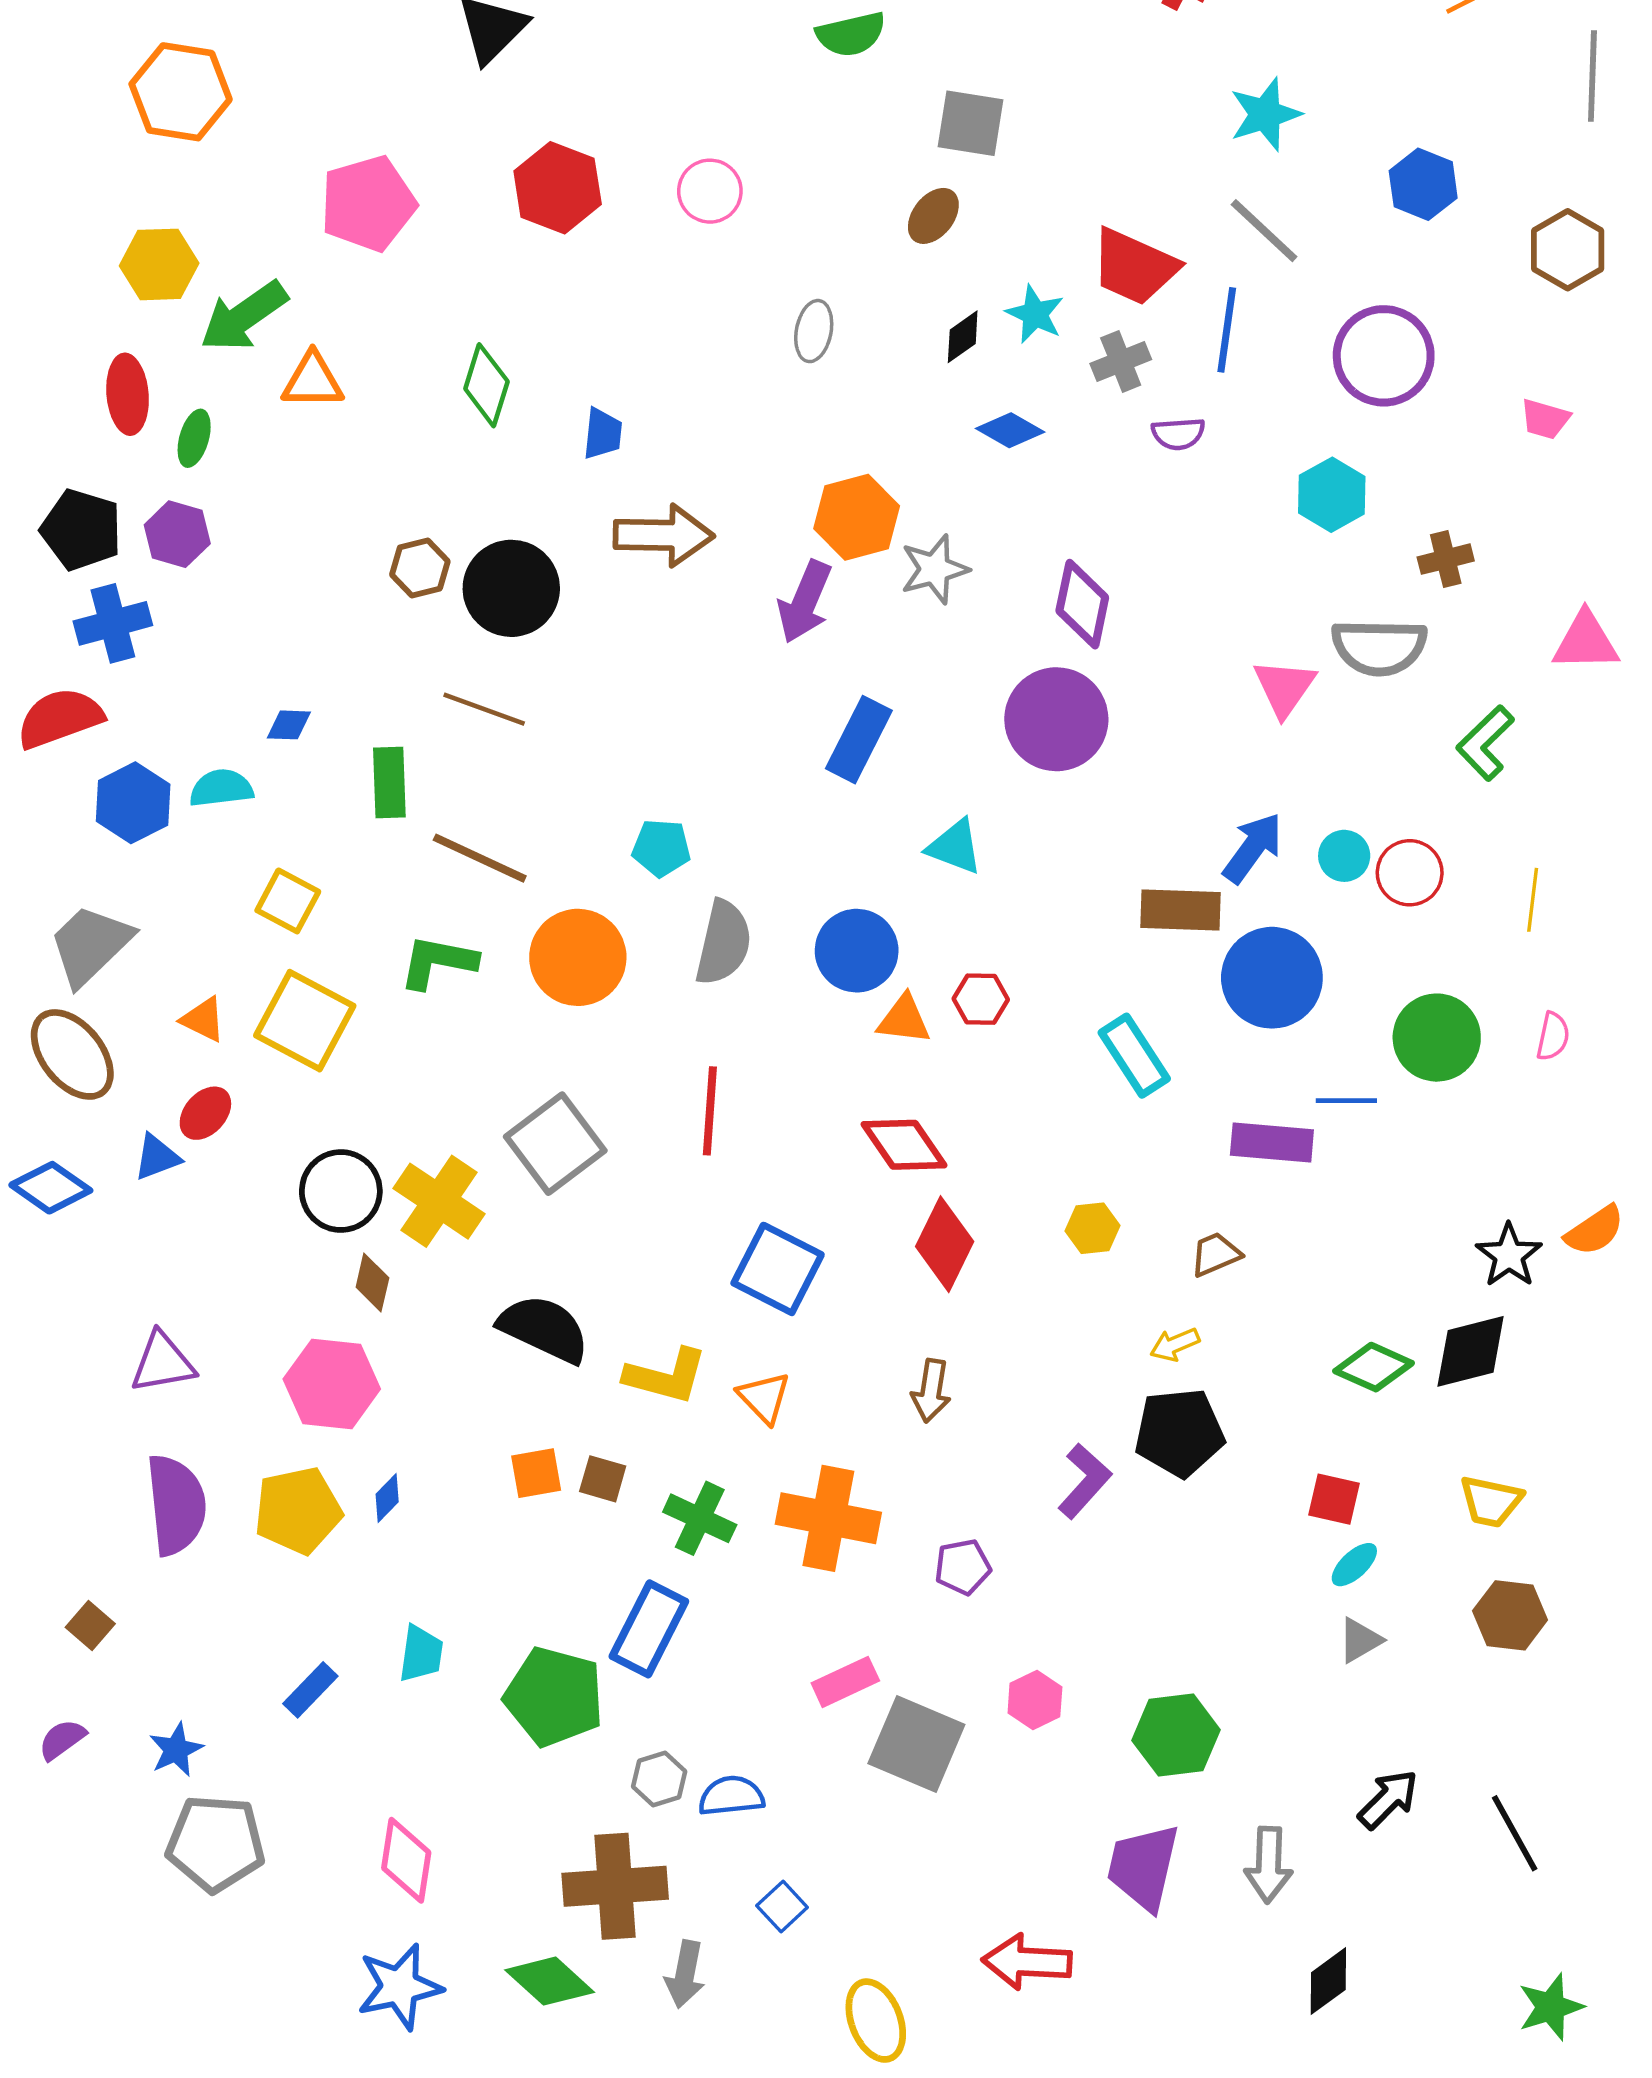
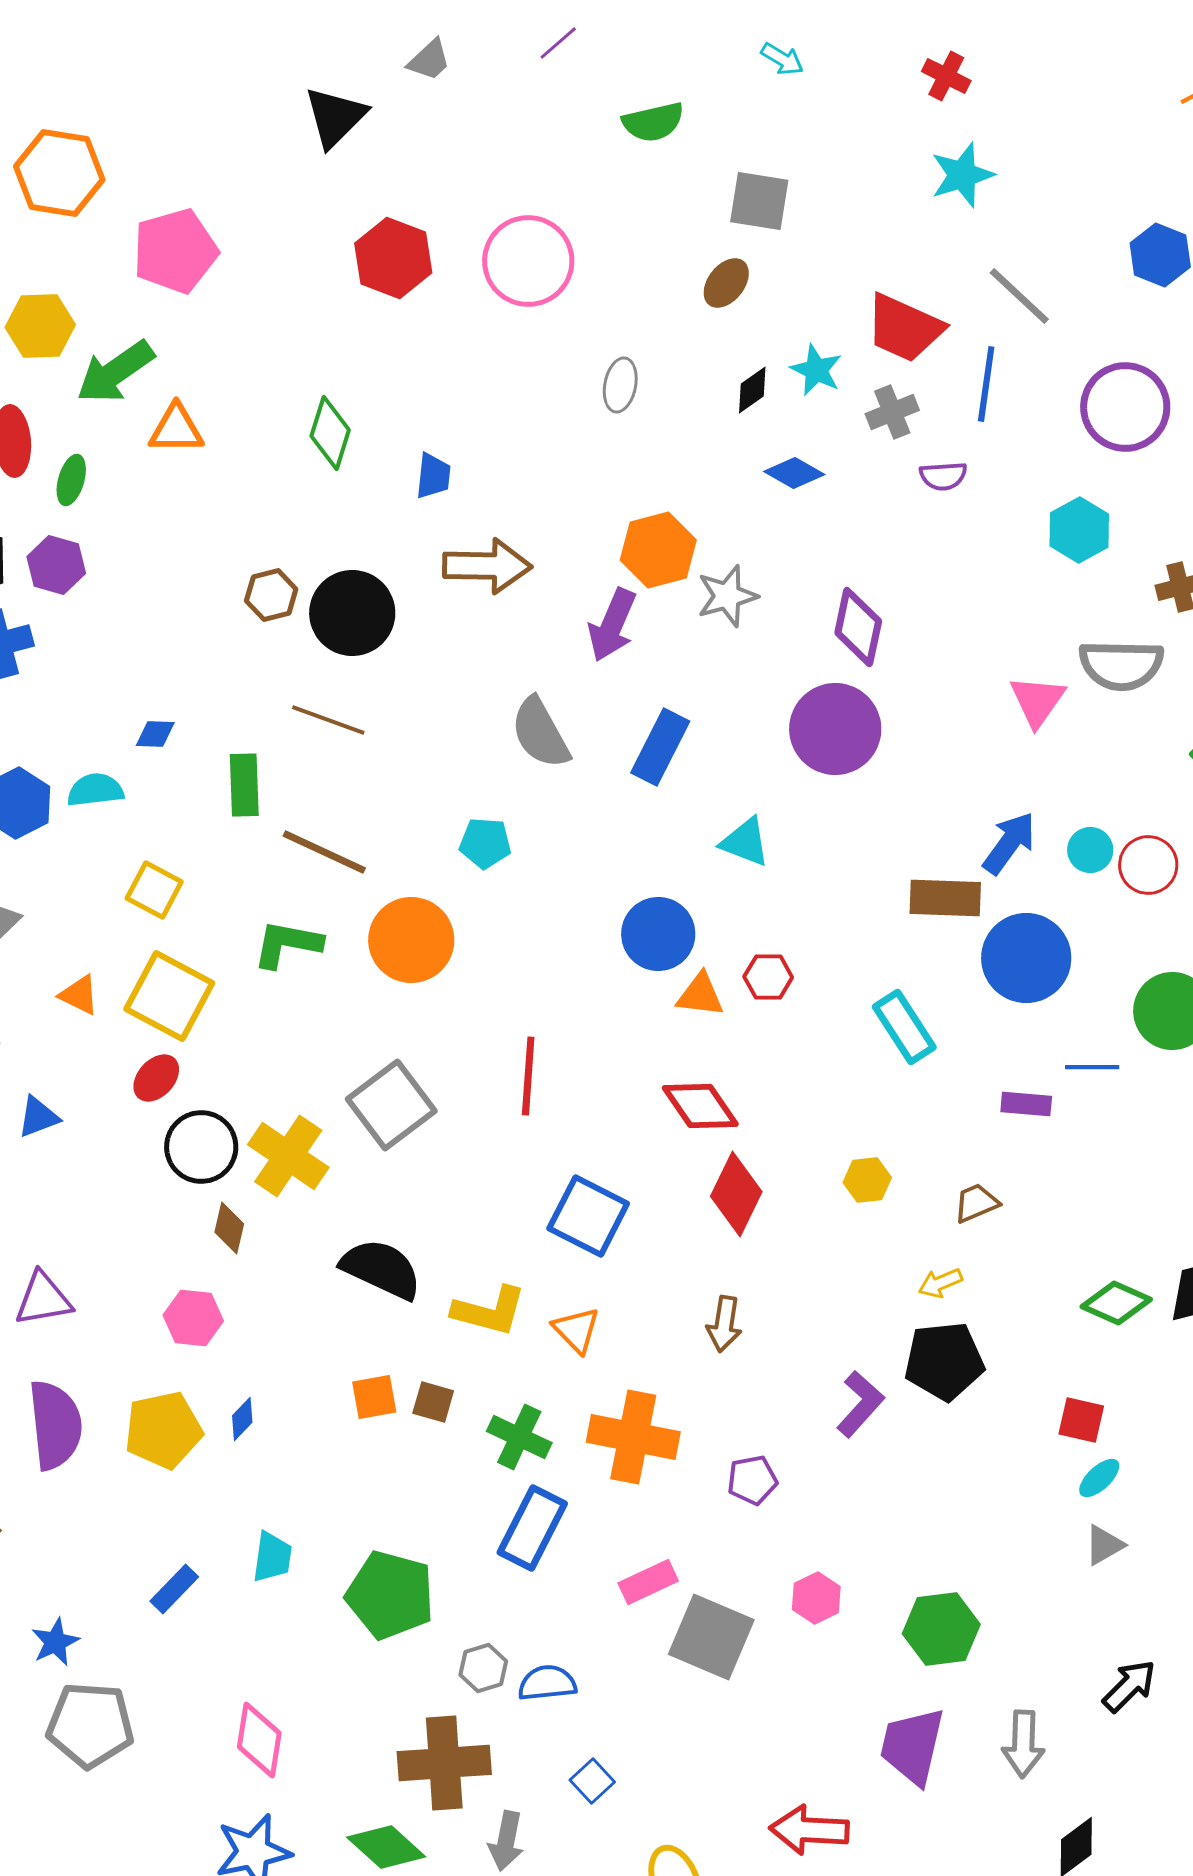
cyan star: (1265, 114) -> (962, 175), moved
pink circle: (710, 191) -> (528, 261), size x1.6
pink pentagon: (368, 203) -> (175, 251), moved
gray semicircle: (723, 943) -> (540, 733), moved, turned 138
red ellipse: (205, 1113) -> (156, 1078), moved
purple rectangle: (1272, 1142) -> (1026, 1104), size x0.7
pink hexagon: (332, 1384) -> (193, 1318), size x0.7
blue rectangle: (649, 1629) -> (532, 1528), moved

